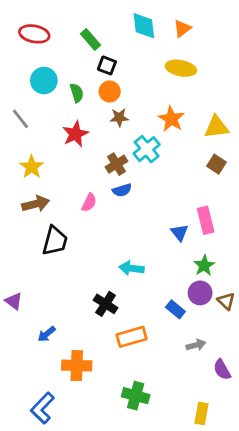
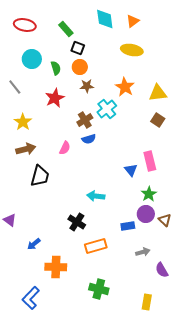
blue rectangle: (175, 309) -> (128, 226), turned -48

